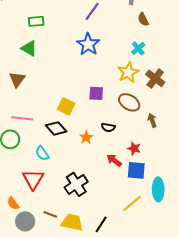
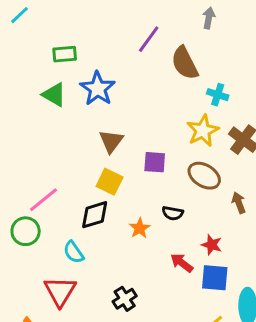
brown semicircle: (143, 19) -> (185, 63), moved, size x1.6
blue star: (88, 44) -> (98, 89), moved
cyan cross: (138, 48) -> (218, 95), turned -32
brown triangle: (17, 79) -> (111, 141), moved
pink line: (22, 118) -> (44, 200), turned -45
black diamond: (56, 128) -> (95, 215), turned -65
black cross: (76, 184) -> (125, 299), size x0.7

